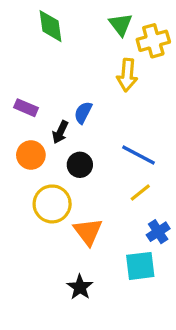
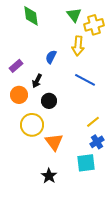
purple rectangle: (26, 108) -> (16, 66), turned -64
blue semicircle: (83, 113) -> (51, 57), moved
blue line: (139, 155) -> (85, 80), moved
yellow line: (140, 193) -> (93, 122), moved

